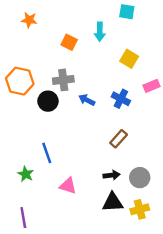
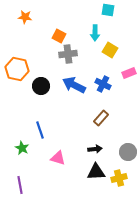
cyan arrow: (100, 32) -> (95, 33), moved
gray cross: (63, 80) -> (68, 54), moved
blue arrow: (87, 100) -> (74, 85), size x1.6
gray circle: (140, 178) -> (128, 152), moved

